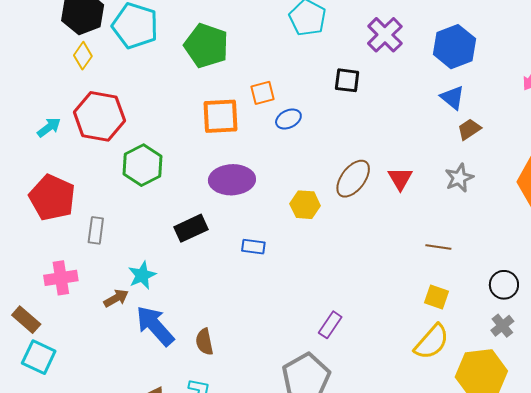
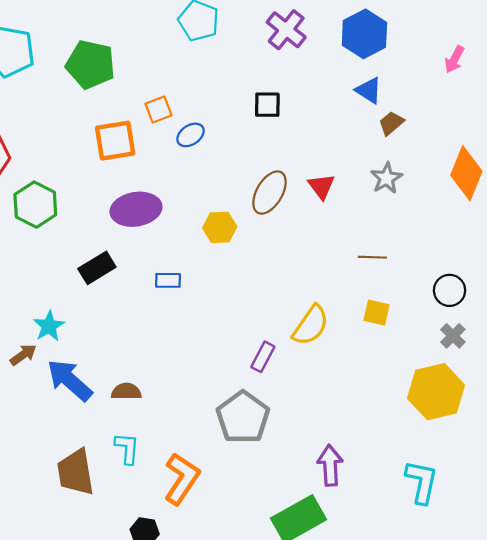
black square: (347, 80) -> (267, 105), moved
brown semicircle: (204, 342) -> (126, 392), turned 108
yellow semicircle: (432, 342) -> (311, 325), moved

